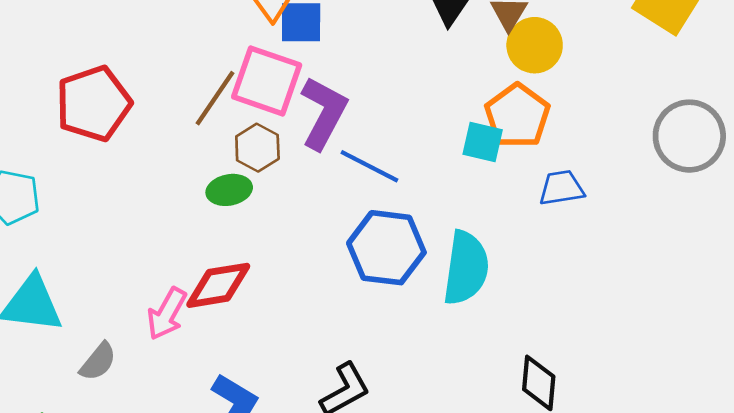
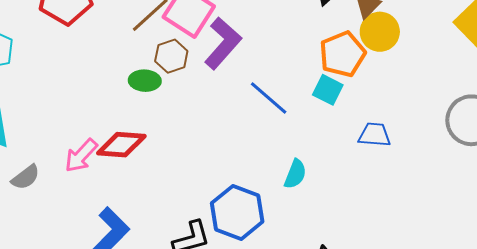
orange pentagon: (517, 116) -> (342, 54), moved
blue line: (369, 166) -> (269, 98), moved
blue hexagon: (386, 248) -> (237, 212), moved
cyan semicircle: (466, 268) -> (295, 174), size x0.6

